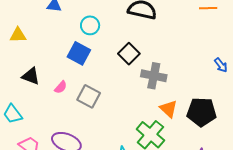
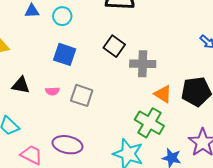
cyan circle: (90, 25) -> (62, 16), moved
pink semicircle: (61, 87) -> (52, 91), turned 56

